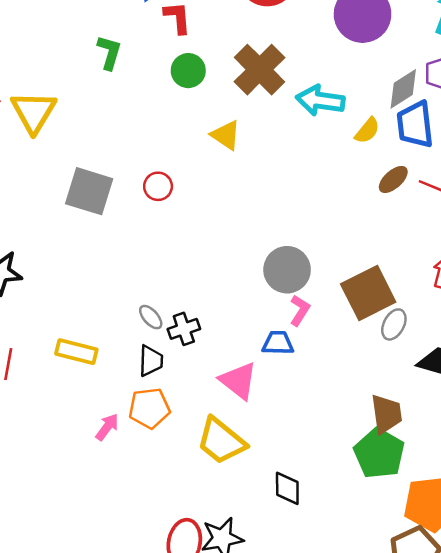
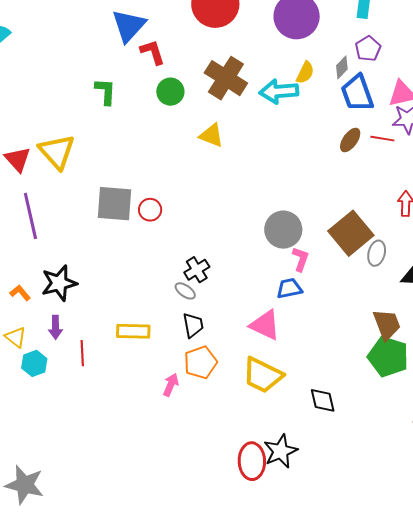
gray diamond: (403, 89) -> (342, 67), size x0.7
yellow semicircle: (367, 131) -> (305, 73), moved
red circle: (158, 186) -> (150, 210), moved
black cross: (184, 329) -> (197, 270), moved

